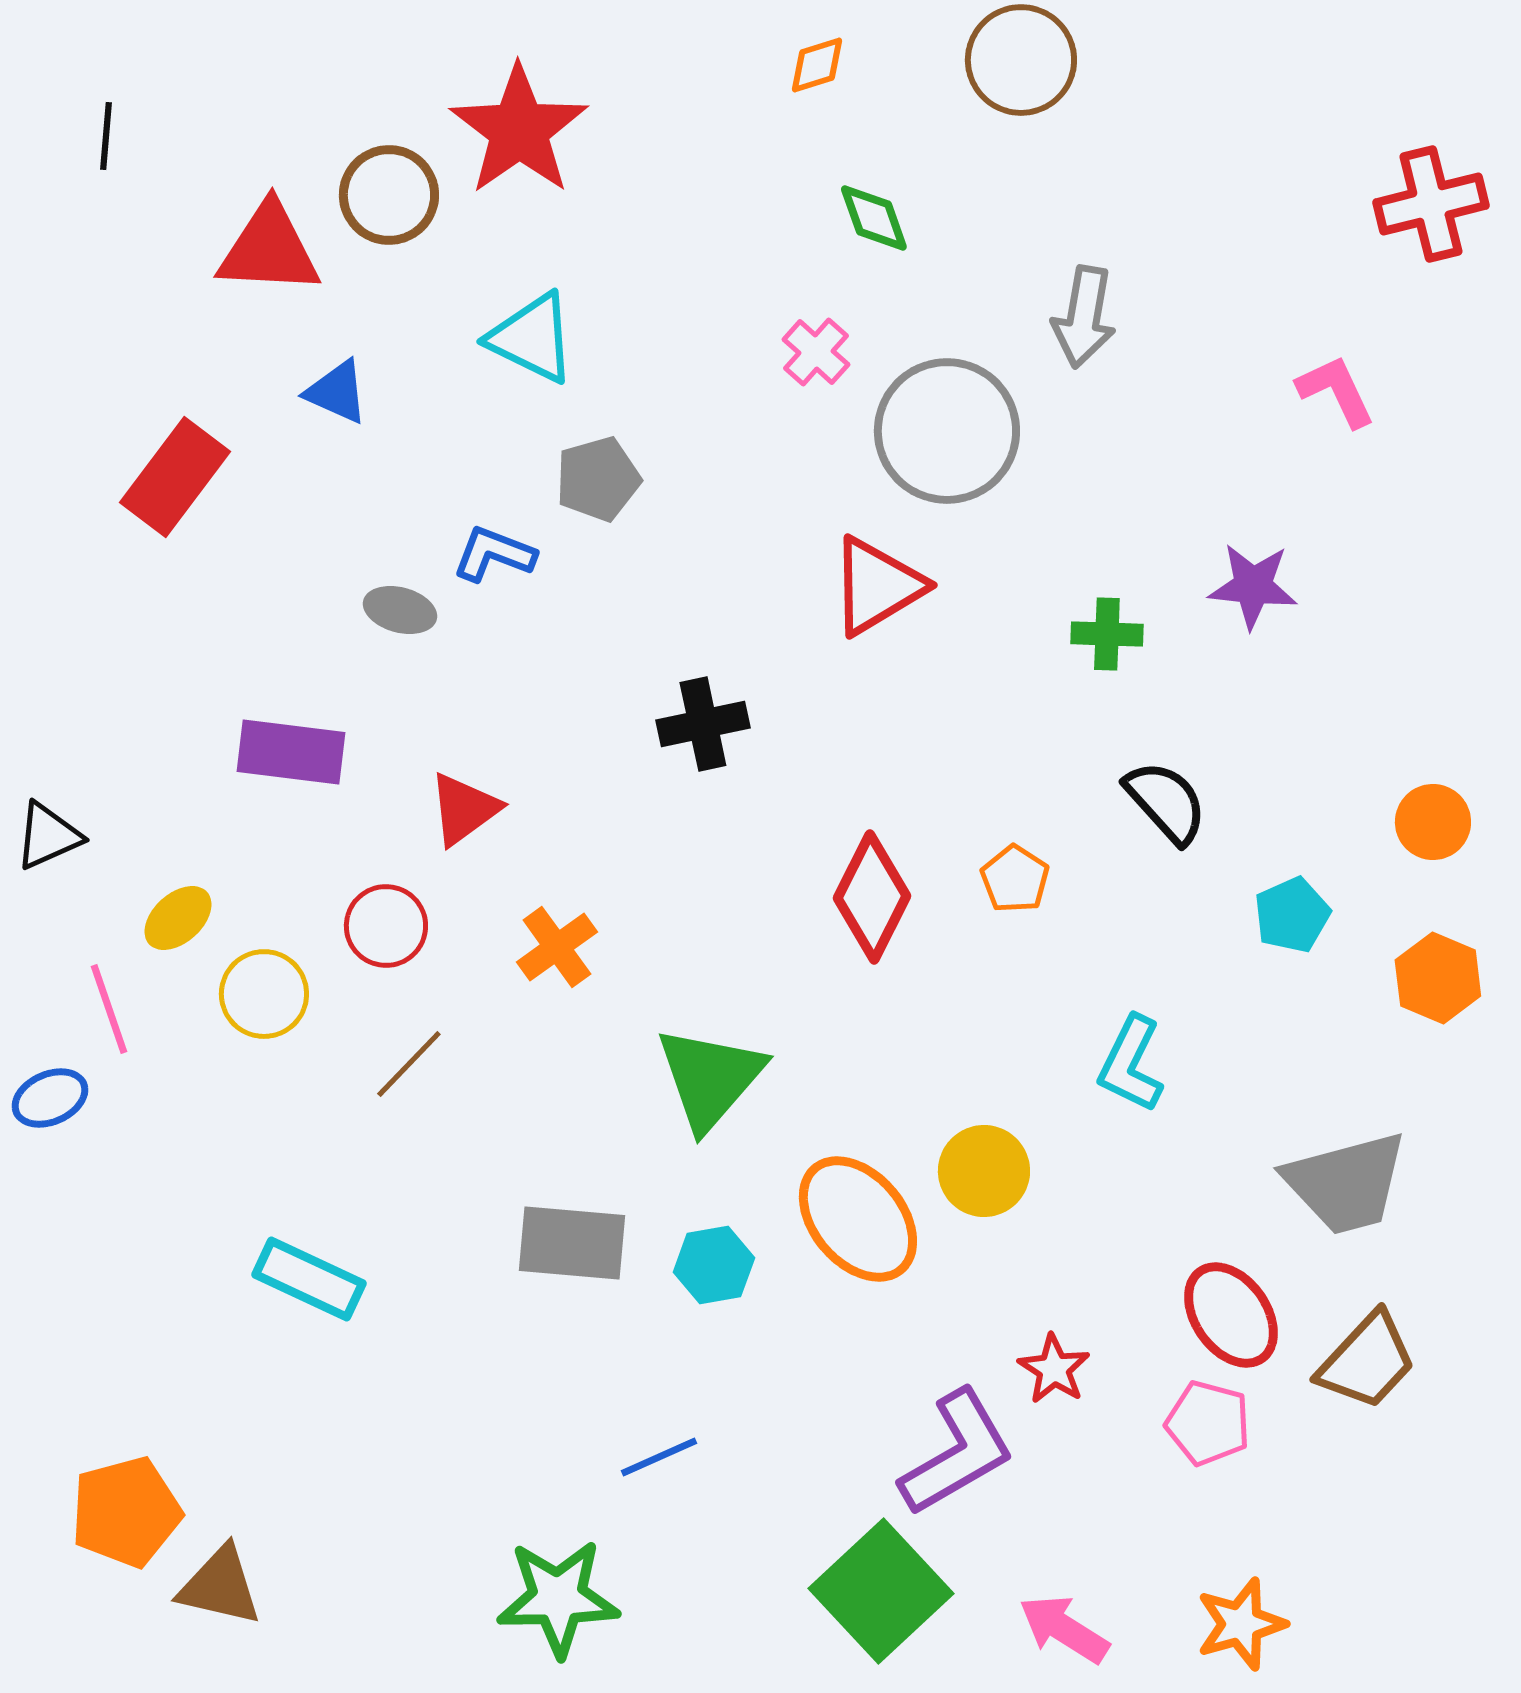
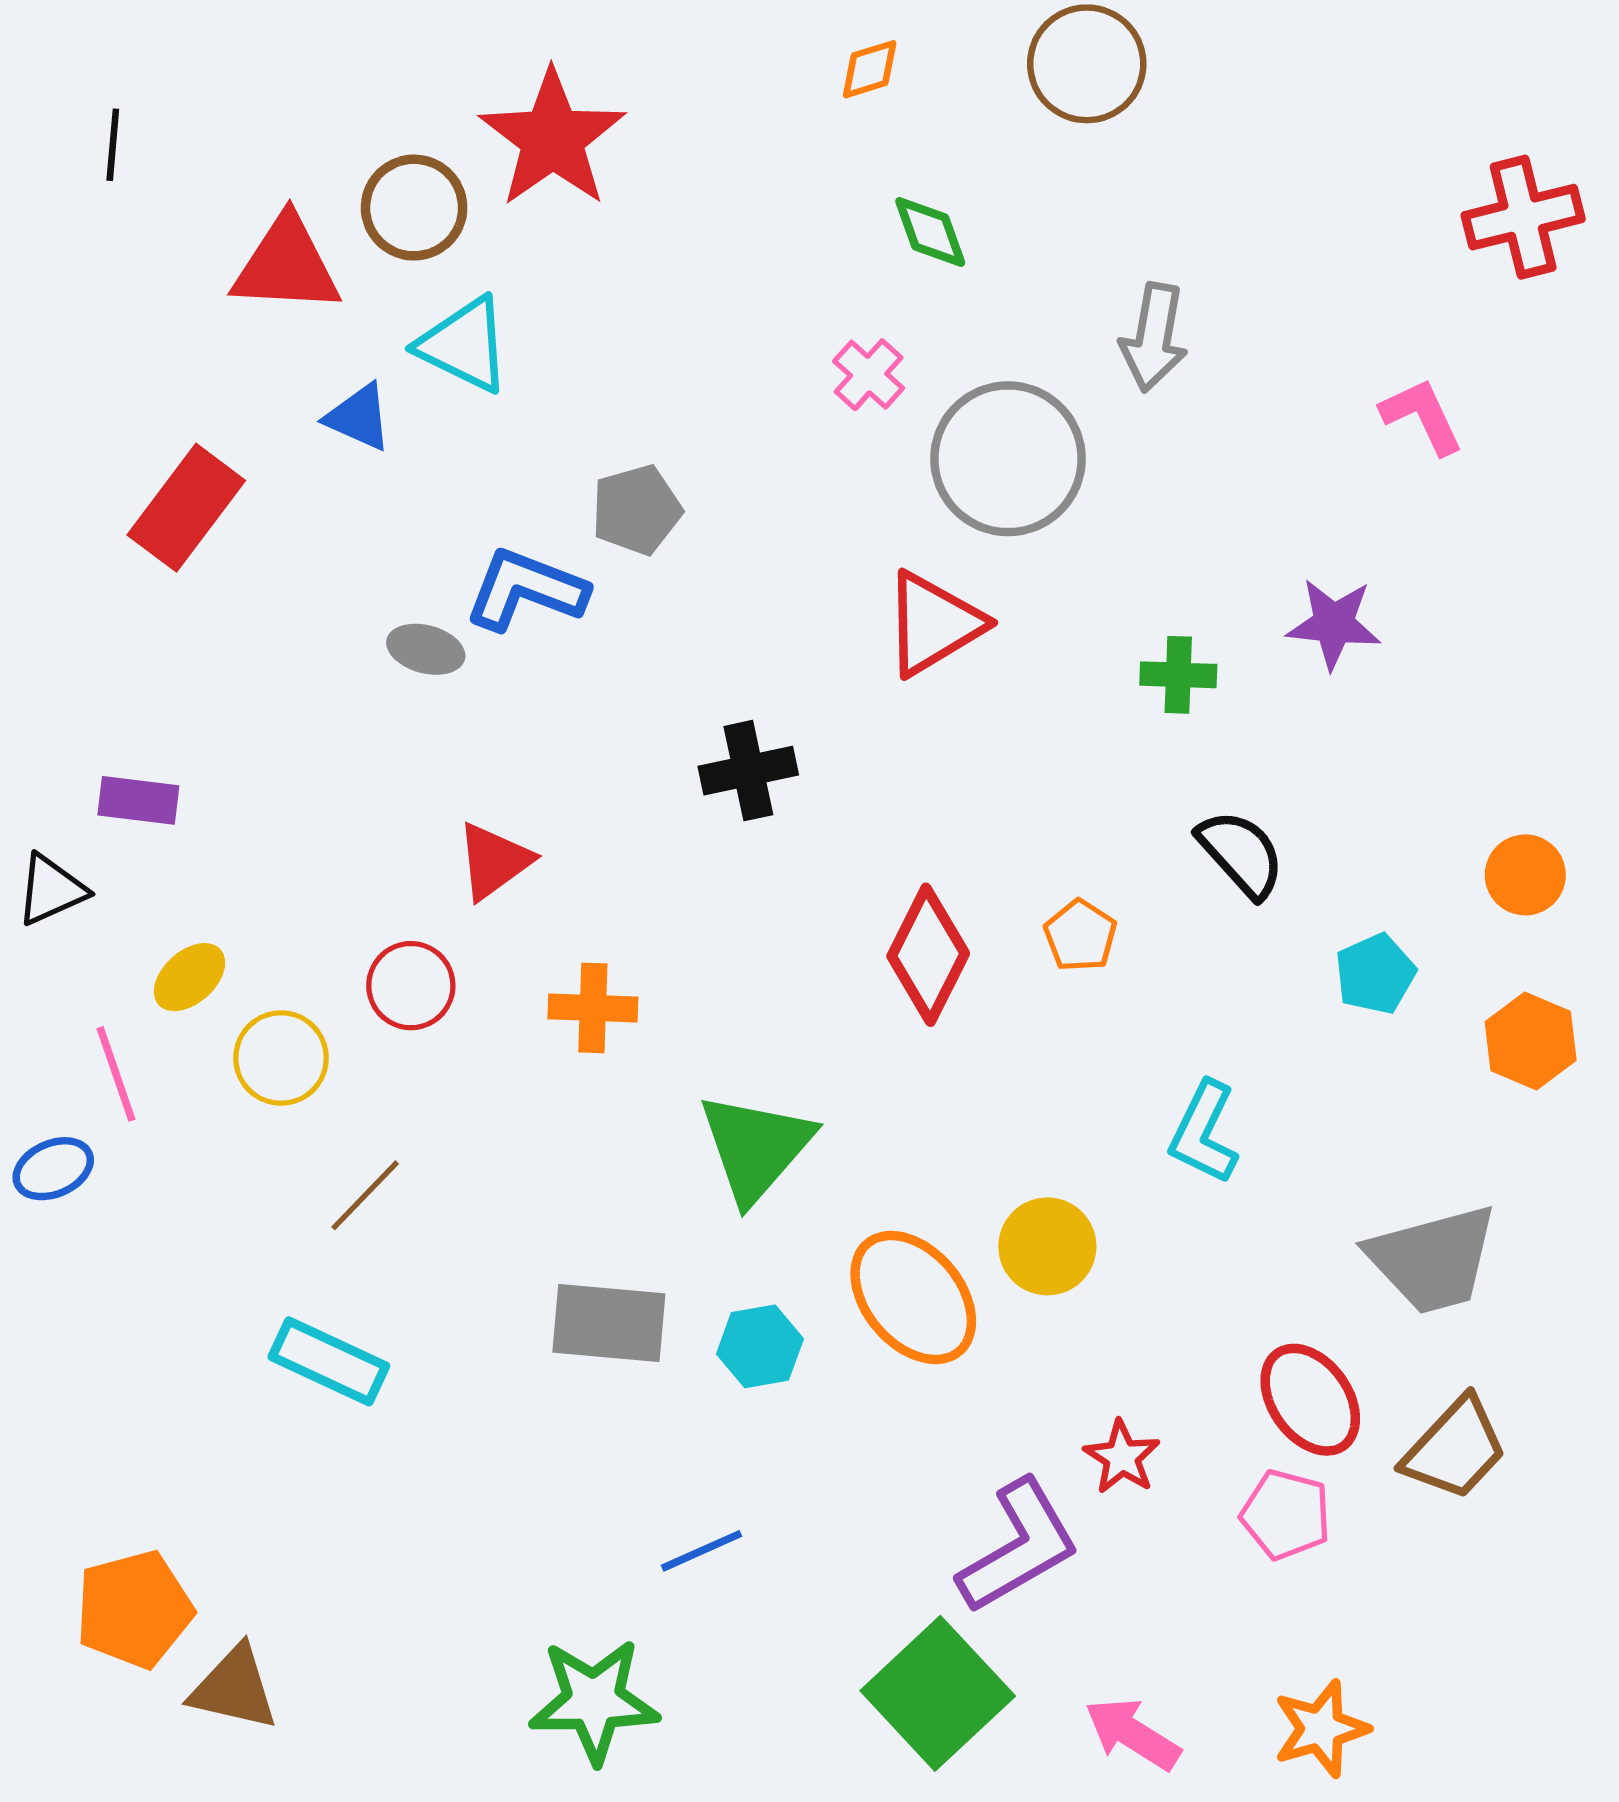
cyan triangle: (532, 338) -> (464, 345), moved
blue L-shape: (494, 554) -> (526, 590), size x1.4
purple rectangle: (291, 752) -> (138, 800), moved, size x0.7
orange cross: (557, 947) -> (593, 1008), turned 38
brown line: (409, 1064) -> (365, 1195), moved

